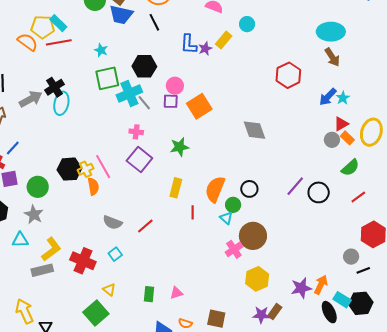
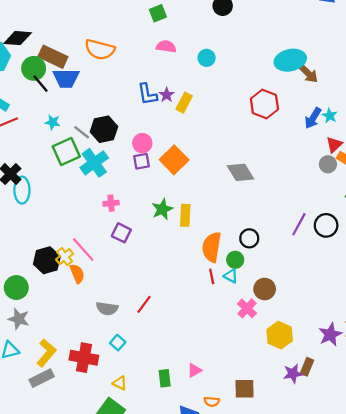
black line: (154, 22) -> (40, 84), moved
cyan ellipse: (331, 32) -> (290, 60), moved
yellow rectangle: (224, 40) -> (184, 103), moved
gray line: (144, 103) -> (82, 132), moved
purple square: (139, 160) -> (121, 233), size x0.7
yellow rectangle: (176, 188) -> (185, 215), moved
red line: (193, 212) -> (212, 276), moved
brown circle: (253, 236) -> (265, 289), size x0.7

